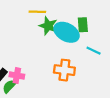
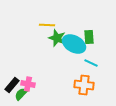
cyan line: (94, 51) -> (91, 63), moved
orange cross: (64, 70) -> (84, 85), moved

